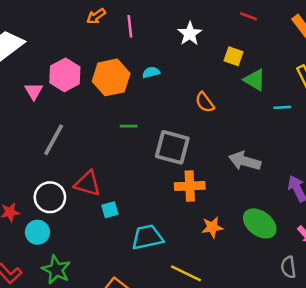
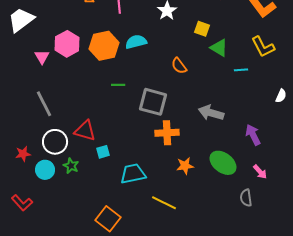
cyan semicircle: (151, 72) -> (136, 42), size x1.5
gray line: (54, 140) -> (44, 104), moved, turned -56
green star: (56, 270) -> (71, 166), moved, size x0.7

